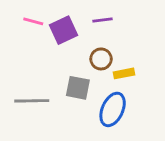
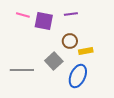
purple square: (63, 30) -> (44, 21), turned 36
gray square: (78, 88) -> (54, 61), turned 36

